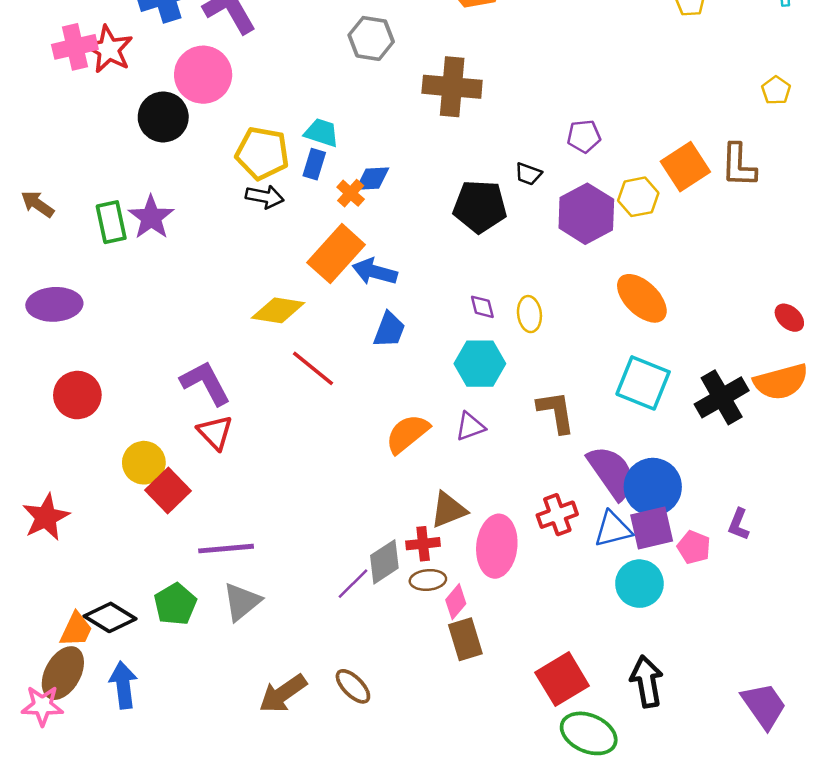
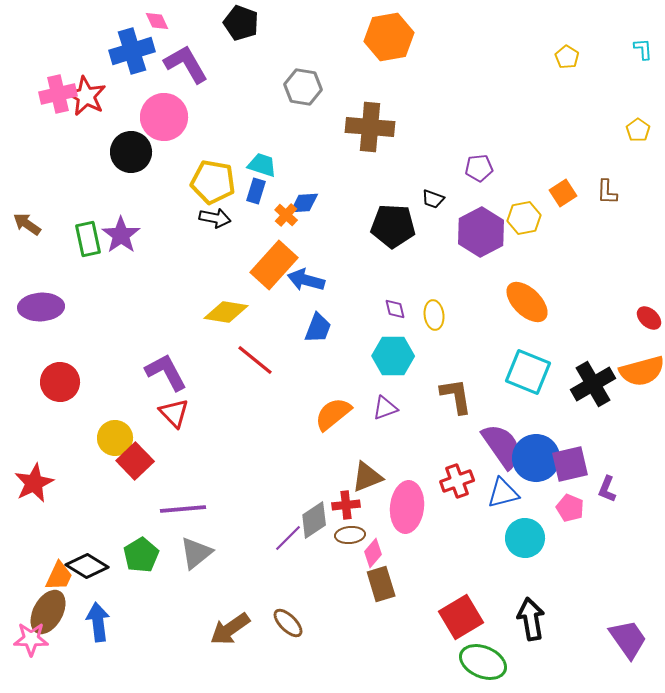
brown L-shape: (739, 165) -> (607, 192), size x0.7
orange square: (685, 167) -> (563, 193), size x0.7
purple square: (652, 528) -> (570, 464), moved

